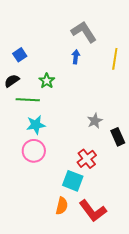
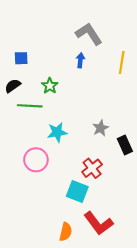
blue square: (20, 55) -> (21, 58), turned 32
cyan star: (36, 125) -> (57, 132), moved
orange semicircle: (62, 206) -> (66, 232), moved

